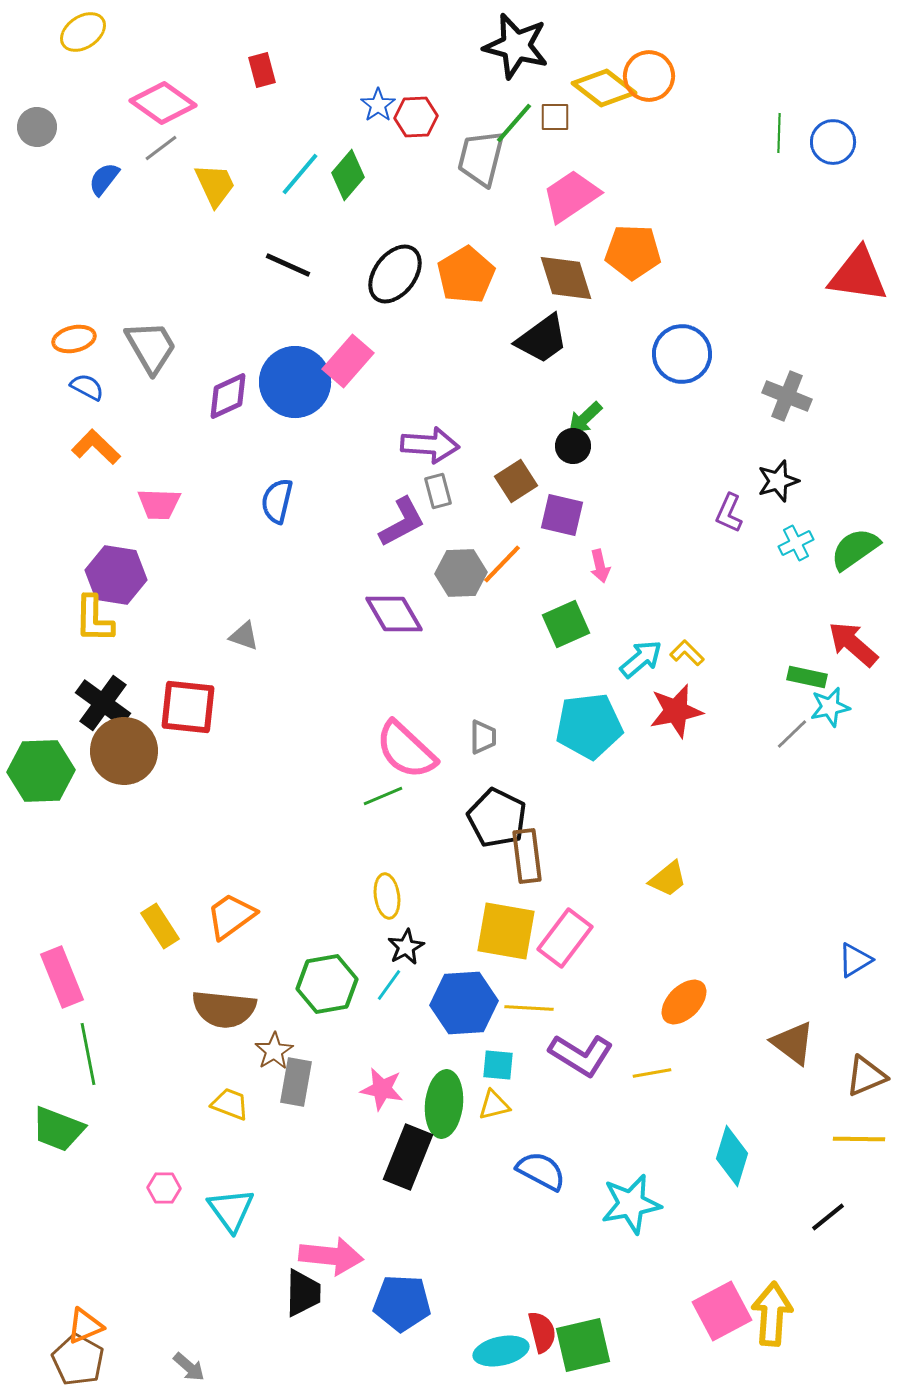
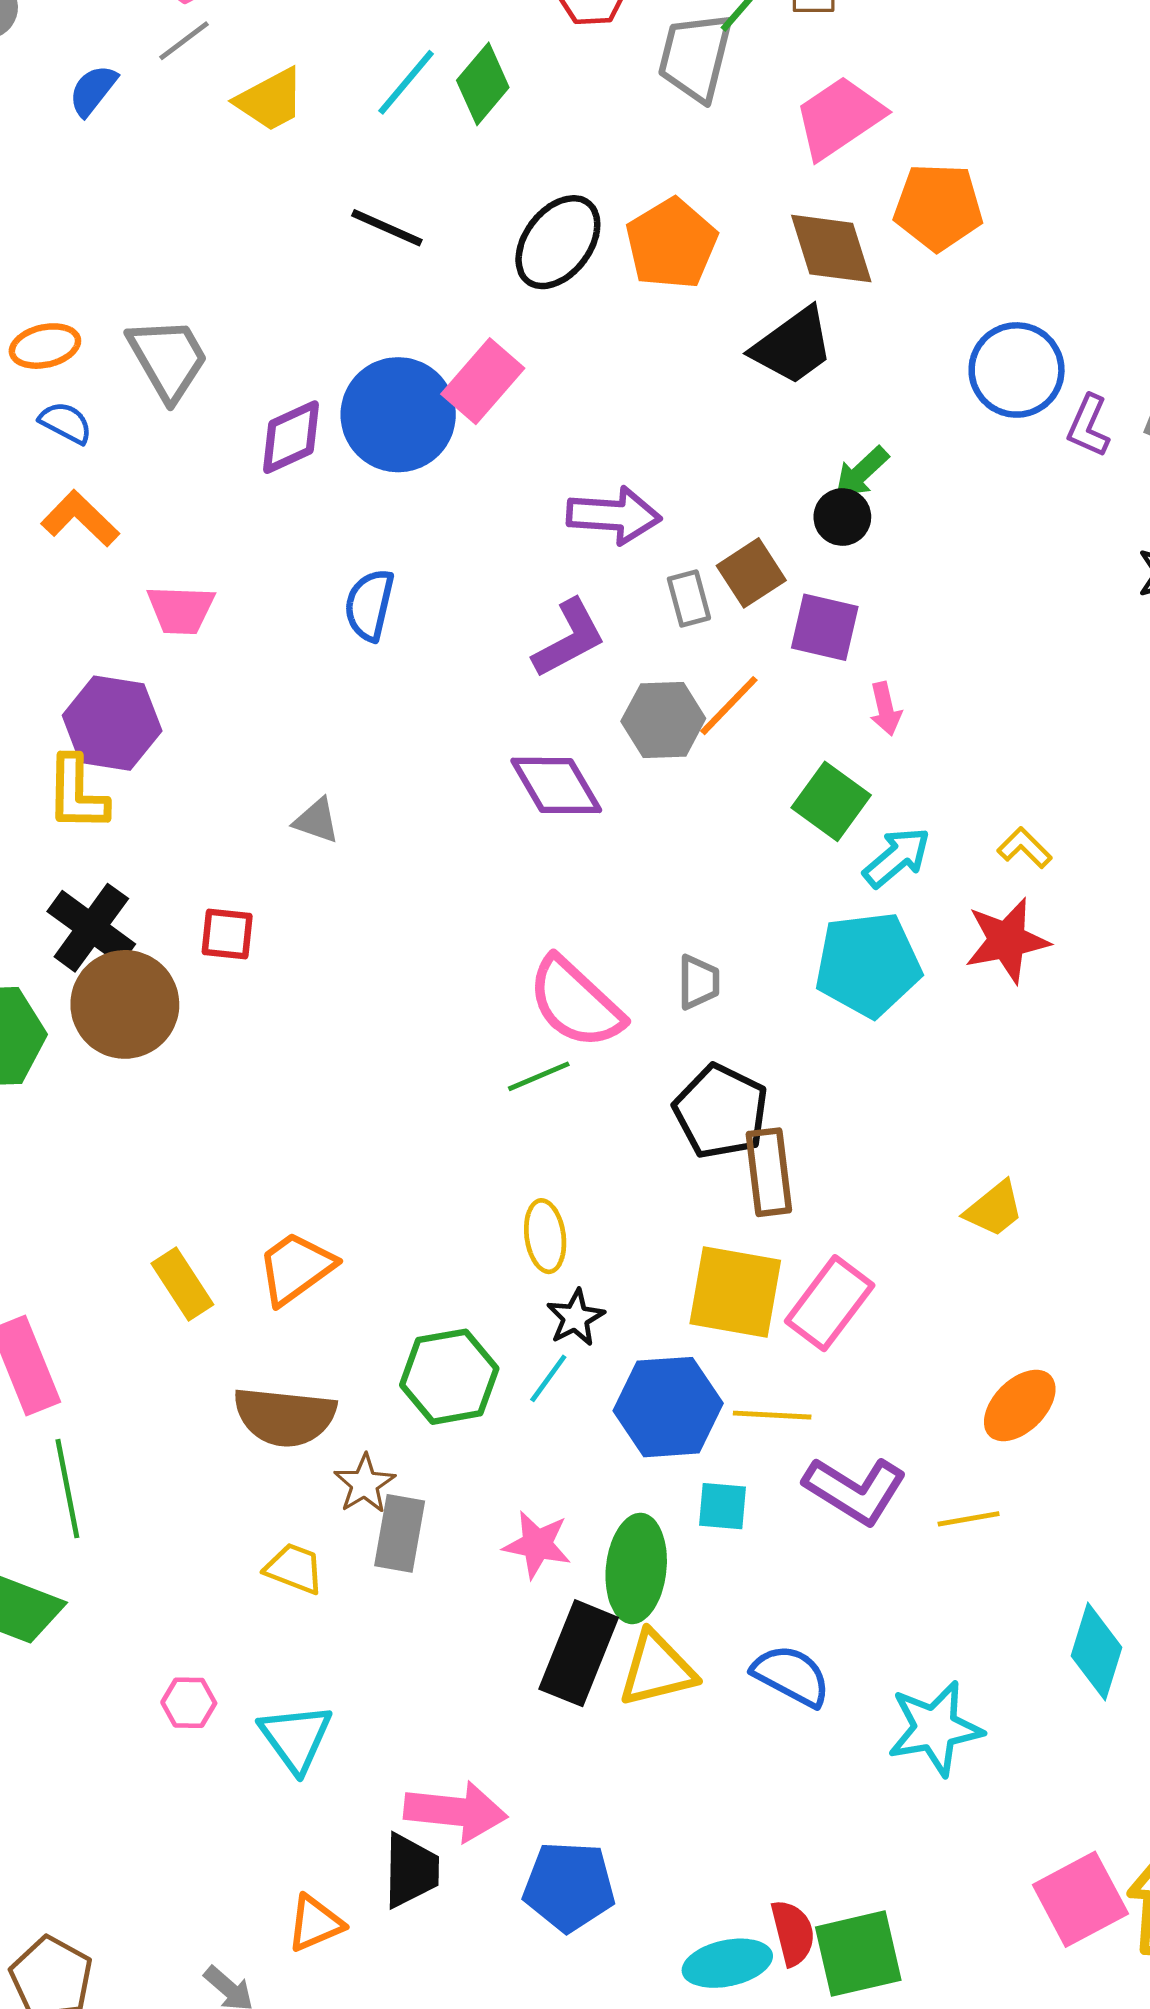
yellow trapezoid: (215, 185) -> (270, 100), turned 87
gray rectangle: (438, 491) -> (689, 598), moved
purple L-shape: (729, 513) -> (1088, 426), moved
green square: (566, 624) -> (831, 801), turned -30
cyan arrow: (641, 659) -> (897, 857), moved
red square: (188, 707) -> (227, 934), size x0.6
yellow triangle: (494, 1105) -> (657, 1669), moved, size x1.6
orange triangle: (85, 1326) -> (315, 1923), moved

